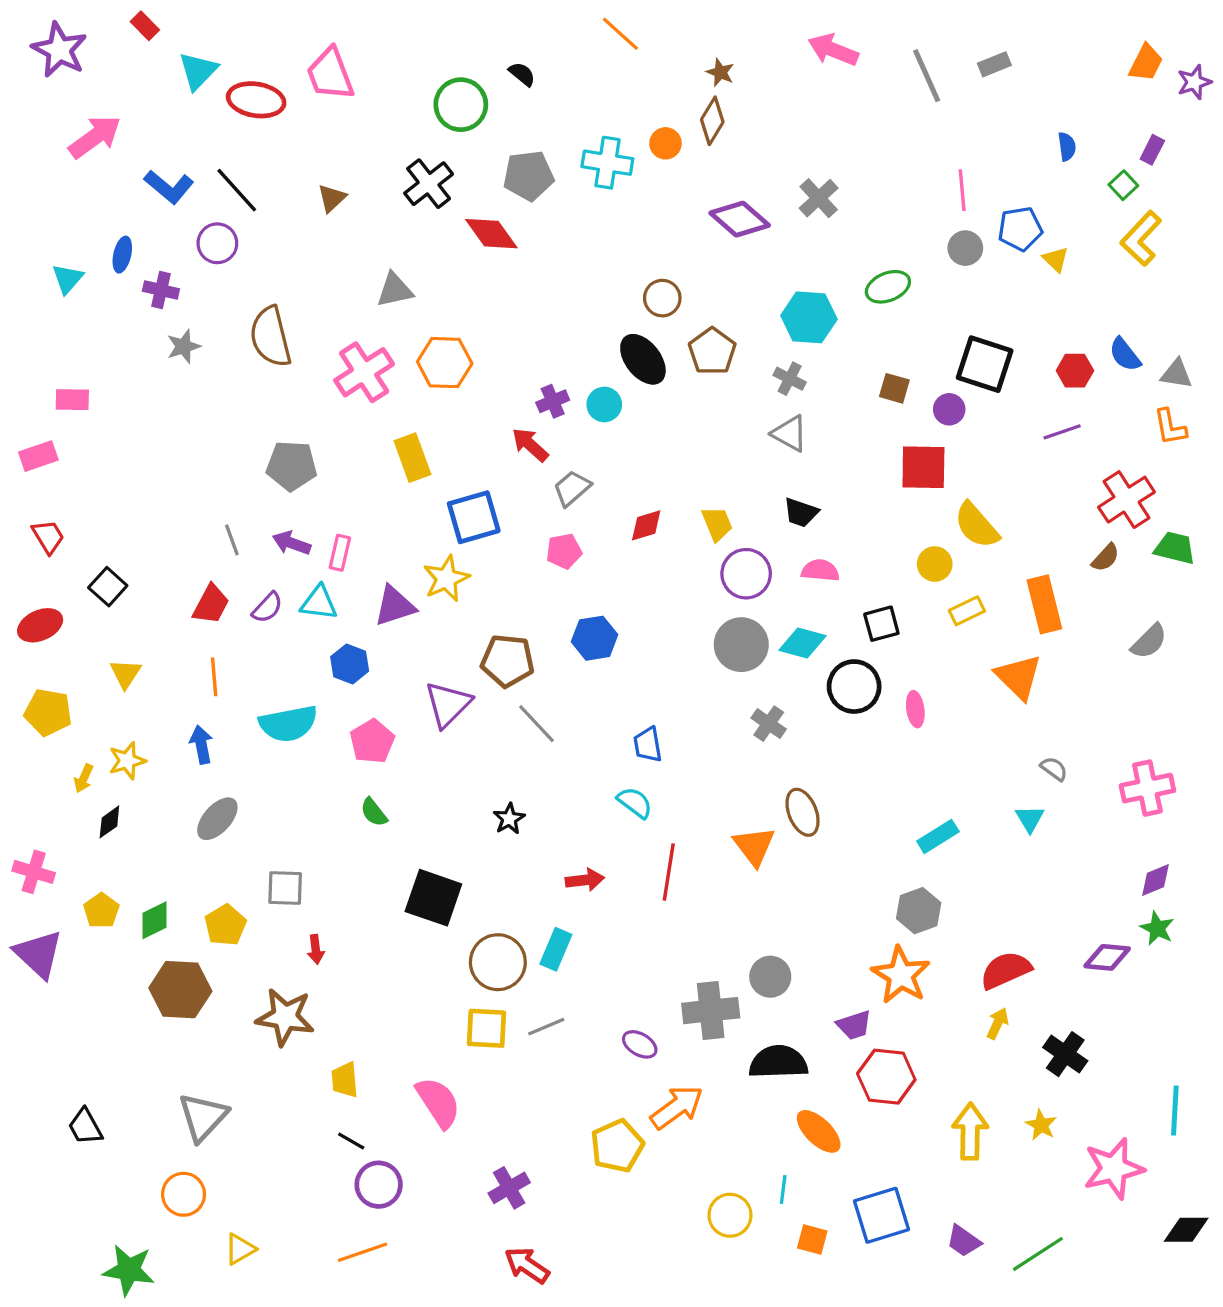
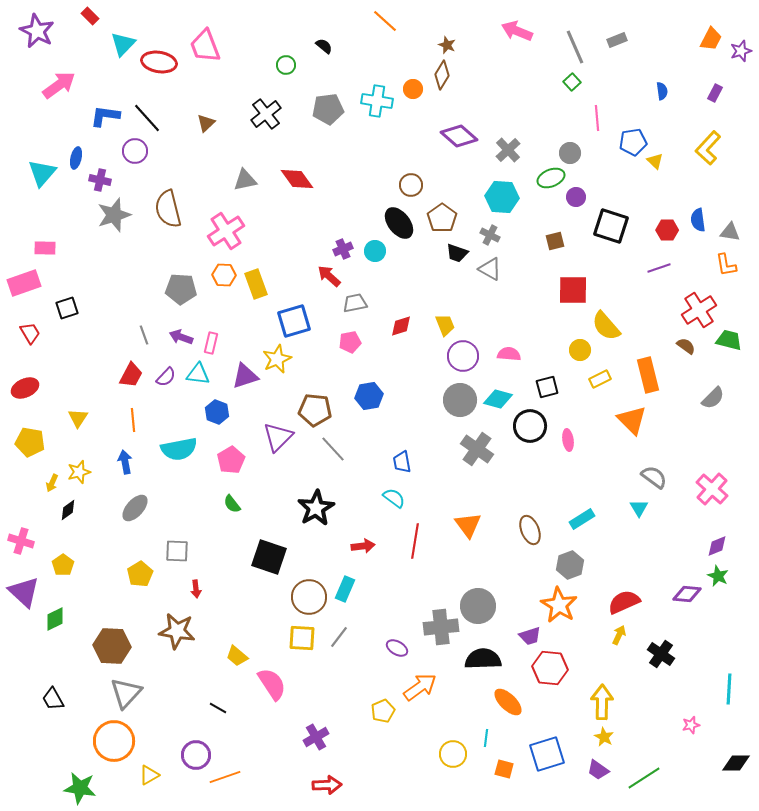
green circle: (461, 105) -> (286, 65), size x0.6
green square: (1123, 185) -> (572, 82), moved
blue L-shape: (169, 187) -> (105, 116), turned 148
gray cross: (819, 198) -> (508, 150), moved
red diamond: (491, 234) -> (297, 179), moved
gray circle: (965, 248) -> (570, 153), moved
cyan triangle: (67, 279) -> (42, 173), size x1.4
gray star: (184, 346) -> (114, 215), size x1.6
blue semicircle: (1125, 354) -> (698, 220), turned 30
orange hexagon: (445, 363) -> (224, 275), moved, size x0.7
brown square: (894, 388) -> (555, 241), turned -30
purple circle: (949, 409) -> (576, 197), moved
pink rectangle: (38, 456) -> (24, 283), size x1.4
gray trapezoid: (572, 488) -> (355, 303), turned 30
black trapezoid: (801, 512) -> (457, 253), moved
brown semicircle: (1106, 558) -> (686, 346), turned -96
black square: (108, 587) -> (67, 308), moved, turned 30
gray cross: (769, 724) -> (477, 449), size x1.5
gray semicircle: (1054, 769) -> (654, 477), size x1.5
pink cross: (1147, 788) -> (712, 489), turned -36
brown ellipse: (803, 812) -> (530, 530), moved
black star: (509, 819) -> (316, 508), size x1.8
green diamond: (155, 920) -> (55, 619), moved
gray circle: (770, 977) -> (478, 606), size x1.4
brown hexagon: (180, 990) -> (112, 646), moved
gray line: (546, 1027) -> (339, 637), turned -30
yellow trapezoid: (345, 1080) -> (237, 656), moved, turned -45
yellow star: (1041, 1125) -> (604, 737), moved
yellow pentagon: (617, 1146) -> (383, 711), size x0.7
pink star: (1114, 1169) -> (691, 725), size x0.5
purple circle: (379, 1185) -> (196, 755), moved
orange circle: (184, 1194) -> (114, 741), size x1.5
red arrow: (527, 1265) -> (327, 785), turned 144

